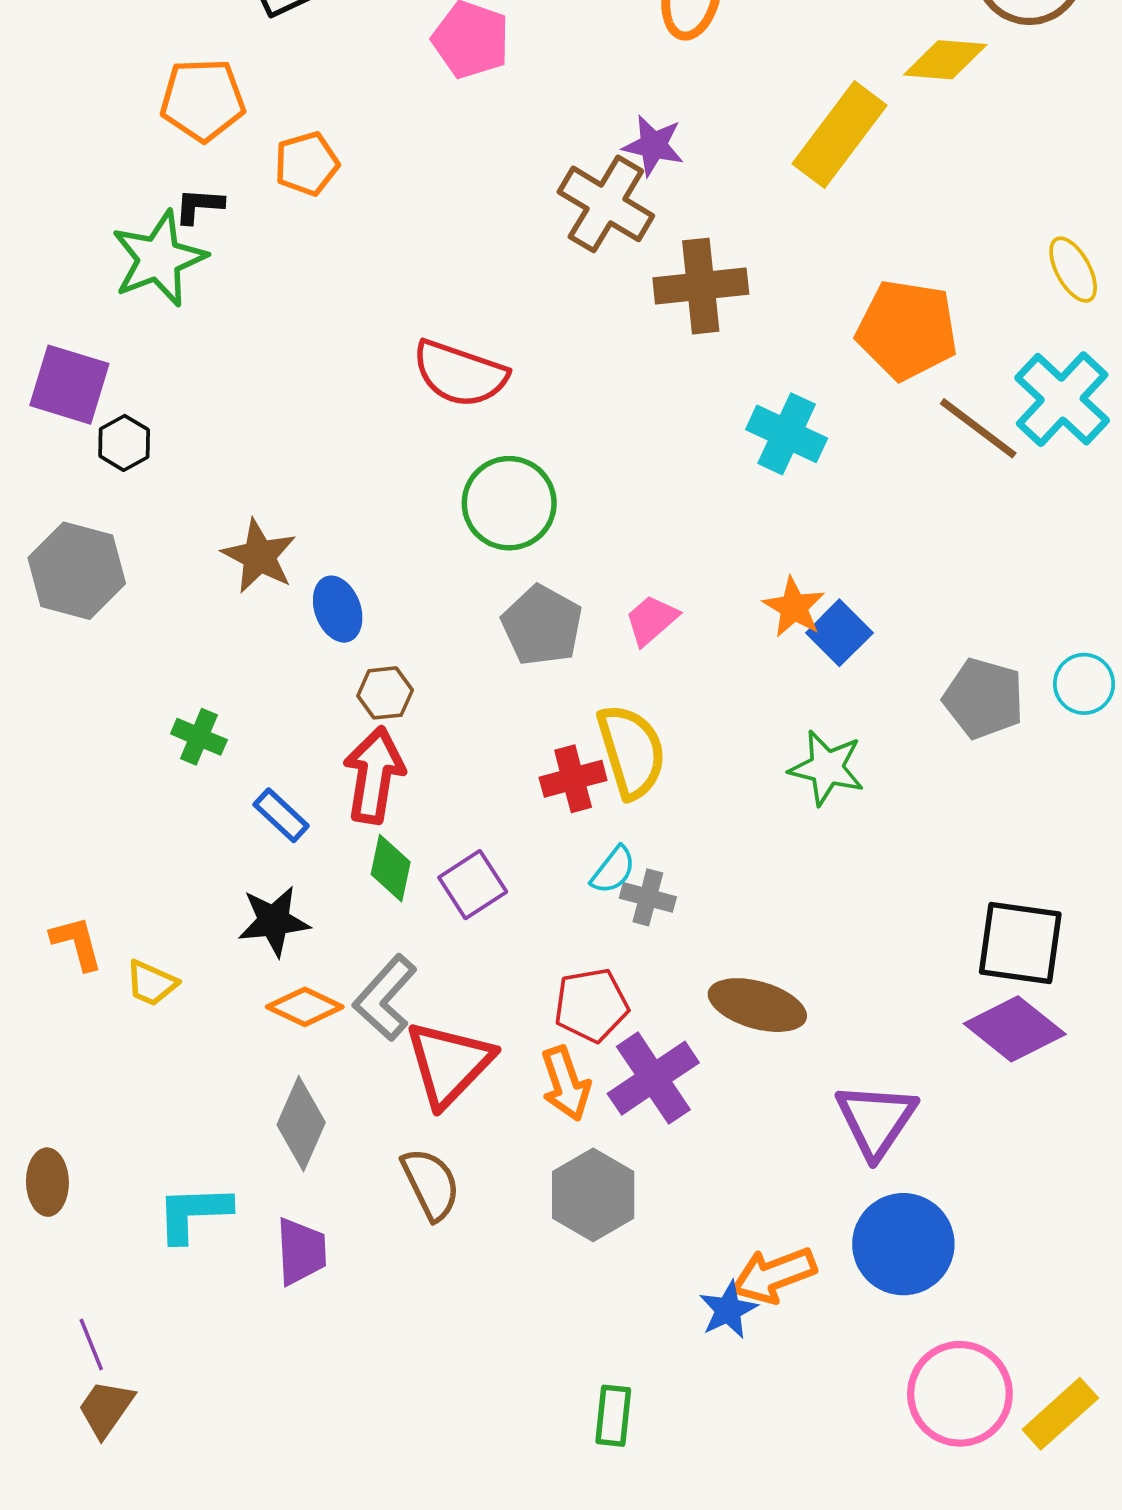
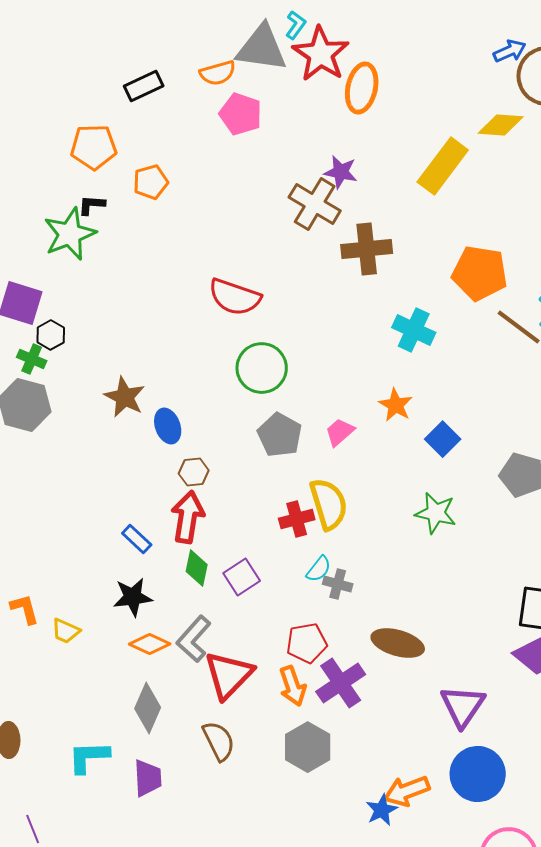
orange star: (794, 607) -> (396, 405), moved
green cross: (199, 737) -> (32, 359), moved

